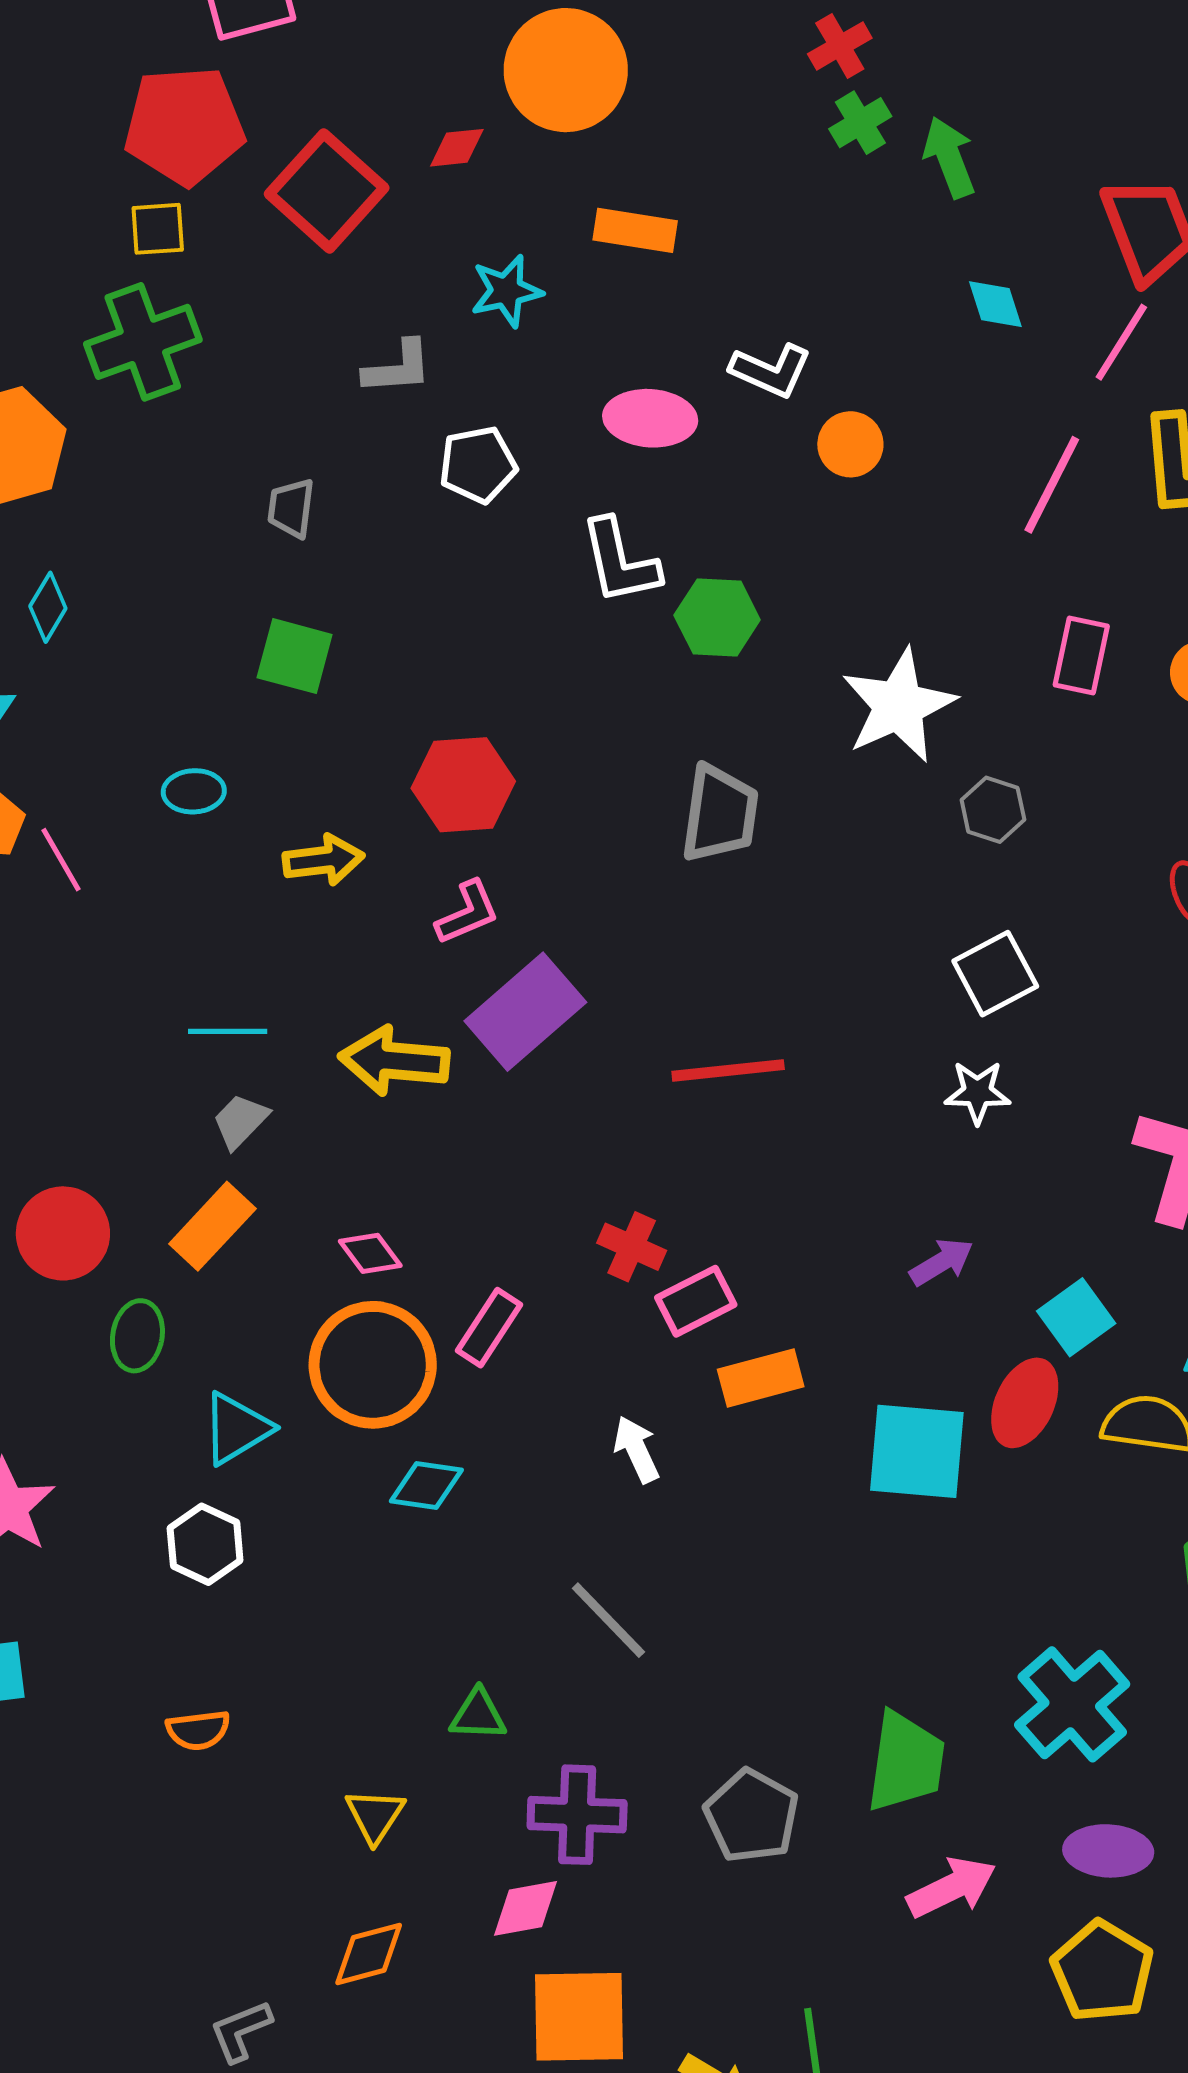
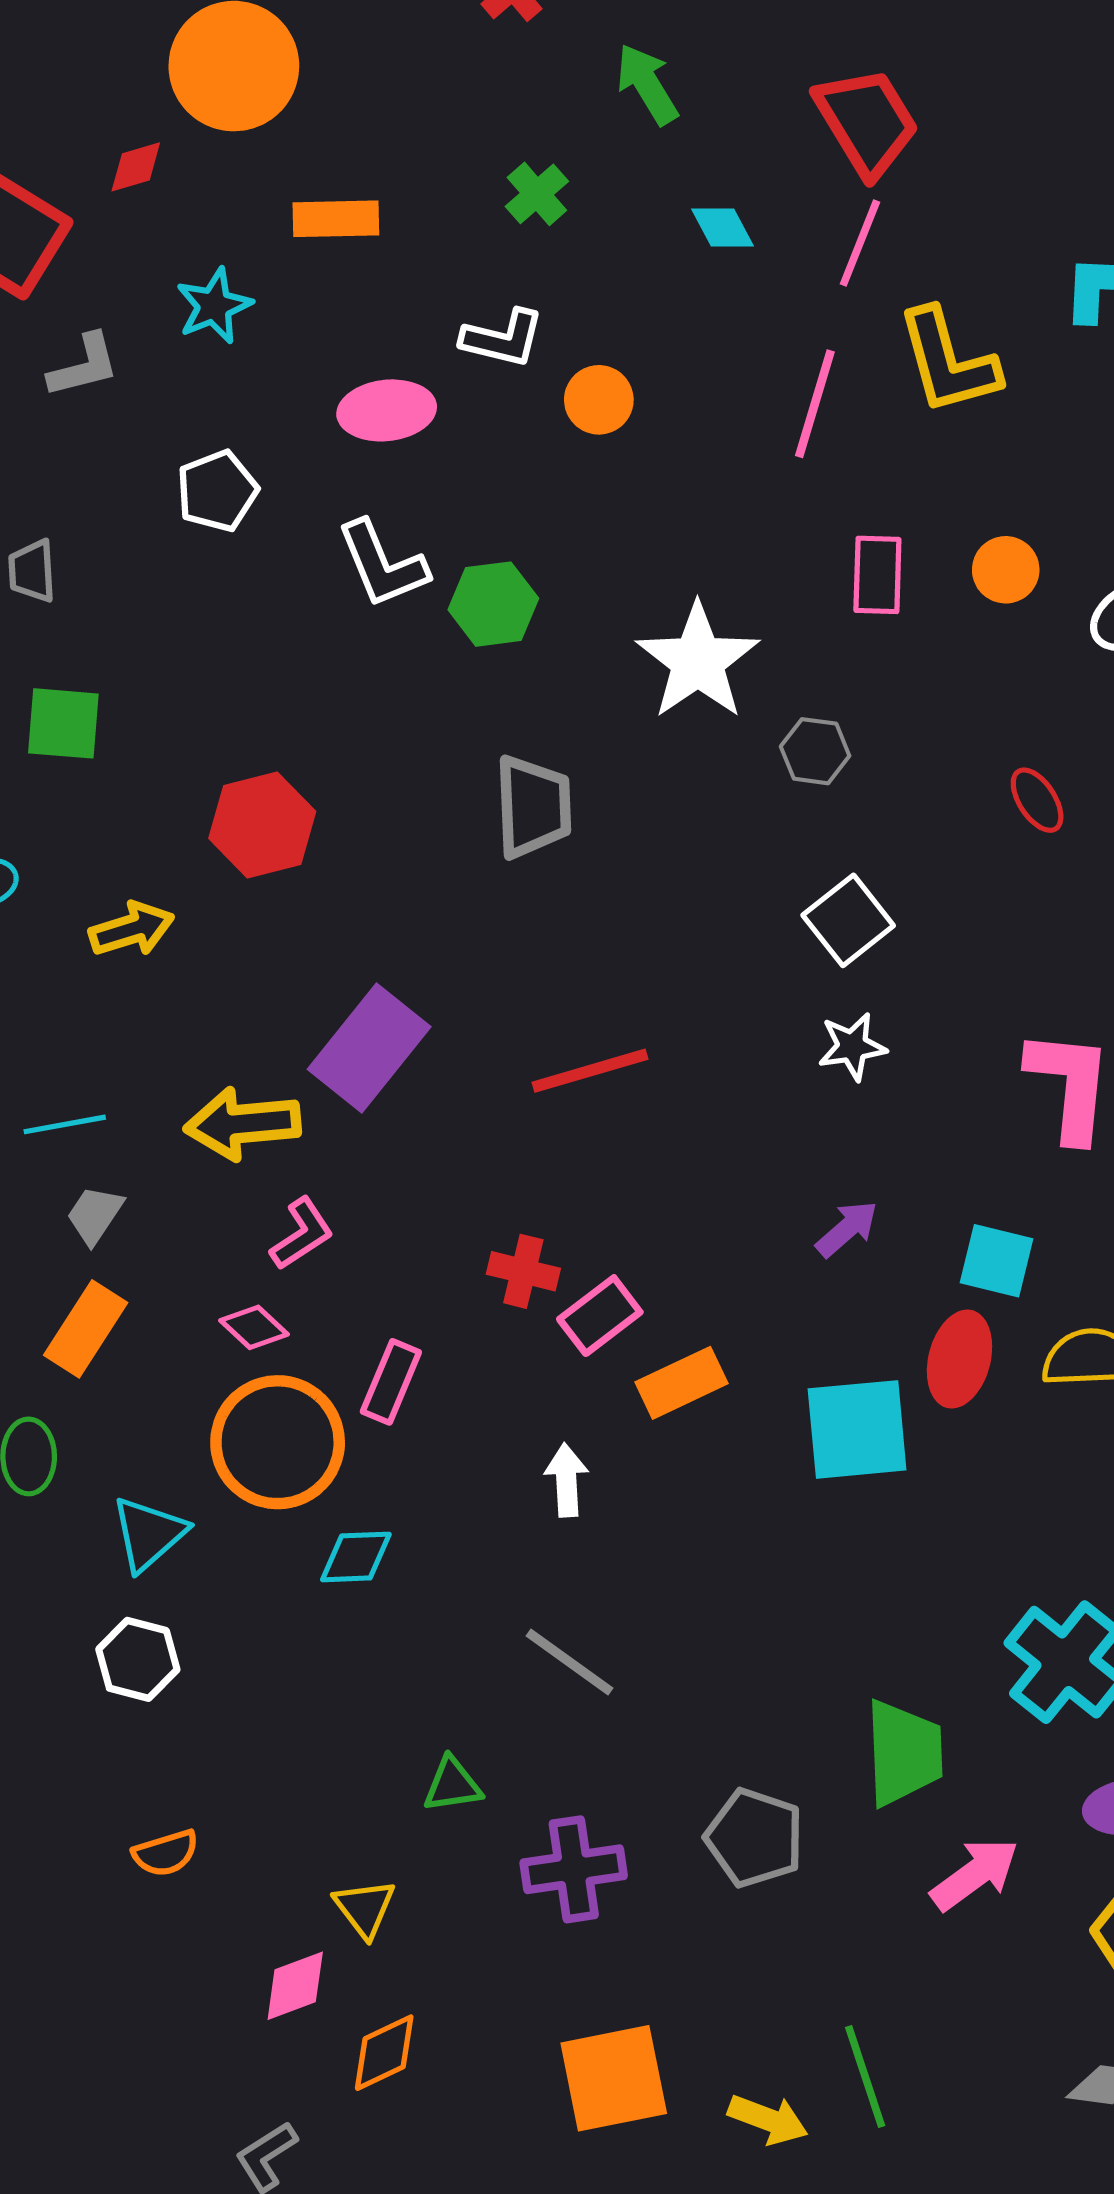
green cross: (860, 123) -> (537, 194), moved
gray L-shape: (398, 368) -> (84, 366), moved
pink L-shape: (468, 913) -> (302, 1234), moved
cyan square: (1076, 1317) -> (997, 1261), turned -30
white arrow: (636, 1449) -> (566, 1480), turned 32
pink diamond: (526, 1908) -> (295, 1986), moved

